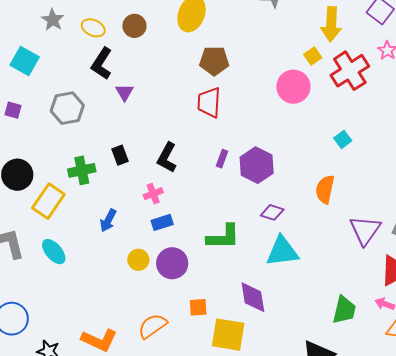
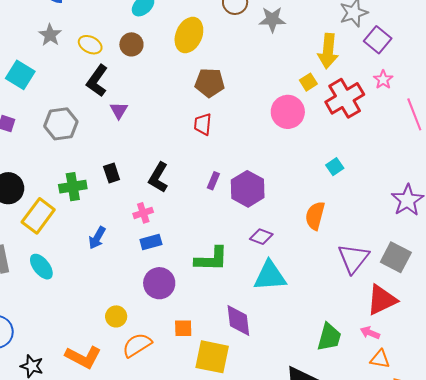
red trapezoid: (209, 103) -> (203, 124), size x0.7
yellow circle: (138, 260) -> (116, 316), moved

